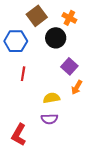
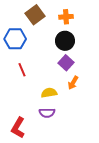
orange cross: (69, 18) -> (66, 17), turned -32
black circle: (56, 38) -> (65, 41), moved
red line: (23, 74) -> (22, 70), turned -32

